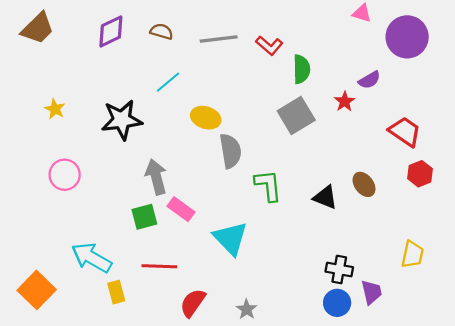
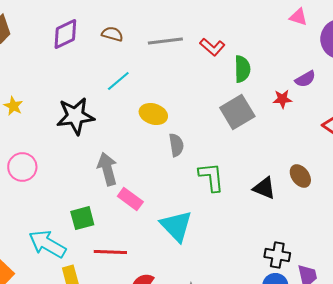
red star: (345, 101) -> (282, 99), turned 30
gray semicircle: (230, 151) -> (176, 145), size x0.7
green square: (144, 217) -> (82, 218), moved

